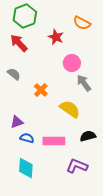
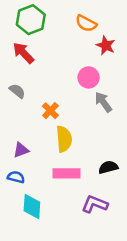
orange semicircle: (82, 23) -> (86, 23), moved
red star: (56, 37) -> (106, 45), moved
yellow semicircle: (70, 109) -> (64, 139), moved, turned 50
blue semicircle: (27, 138) -> (16, 177), moved

